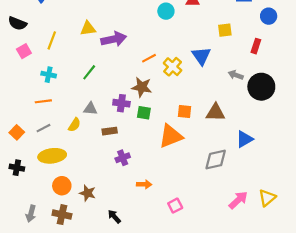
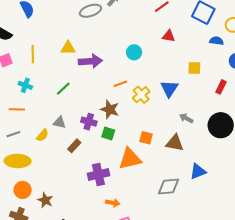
cyan circle: (166, 11) -> (134, 52), moved
yellow line: (52, 40) -> (33, 54), turned -30
gray arrow: (236, 75) -> (186, 118), moved
brown rectangle: (110, 131) -> (74, 146), turned -48
purple cross: (123, 158) -> (98, 175), moved, size x1.5
orange arrow: (144, 184) -> (113, 203), moved

